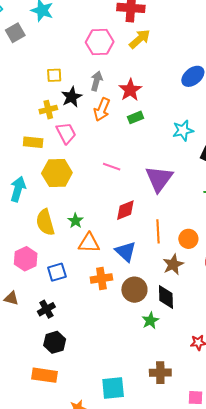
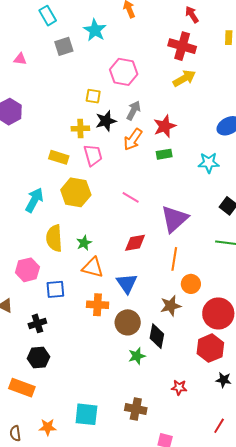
pink hexagon: (100, 42) -> (124, 72), moved
cyan star: (183, 130) -> (209, 163), moved
orange line: (158, 231) -> (174, 259), moved

